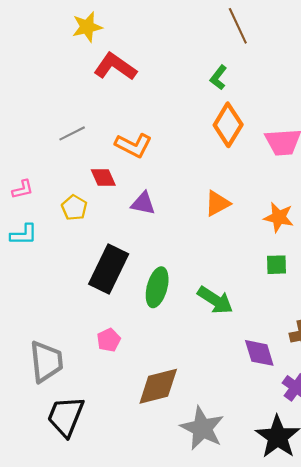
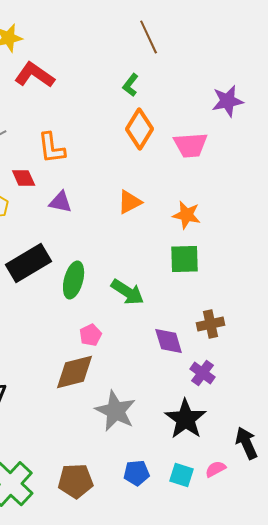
orange L-shape: (133, 145) -> (52, 148), turned 56
green square: (277, 265) -> (185, 259), size x1.5
black rectangle: (109, 269) -> (29, 263), turned 33
pink pentagon: (109, 340) -> (91, 335), moved

